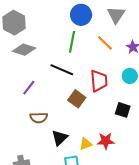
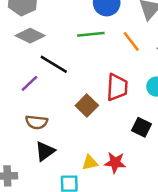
green line: (72, 42) -> (91, 34), turned 65
black line: (62, 70) -> (54, 64), moved
black triangle: (60, 138) -> (45, 151), moved

